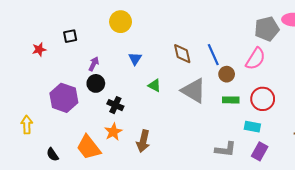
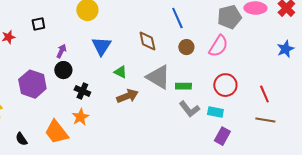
blue line: (213, 55) -> (177, 18), moved
blue triangle: (135, 59) -> (101, 46), size x1.5
brown circle: (227, 74) -> (186, 47), moved
green rectangle: (231, 100) -> (183, 86), moved
brown arrow: (143, 141) -> (127, 96), moved, turned -125
gray L-shape: (226, 149) -> (189, 109), moved, turned 45

